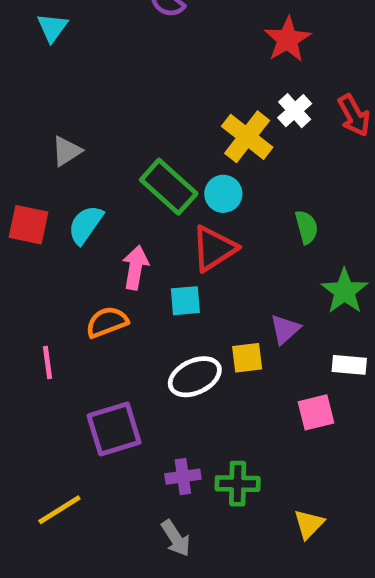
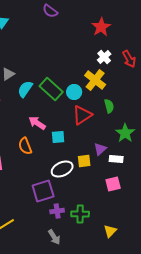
yellow cross: (247, 137) -> (95, 80), moved
cyan semicircle: (86, 225) -> (25, 89), moved
red triangle: (214, 248) -> (82, 115), moved
pink arrow: (135, 267) -> (37, 123), turned -66
orange semicircle: (107, 322) -> (25, 146), turned -90
white rectangle: (349, 365) -> (116, 159), moved
purple square: (114, 429) -> (43, 191), moved

